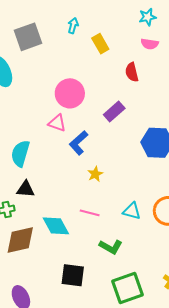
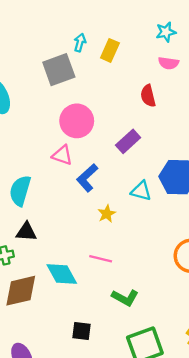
gray square: (28, 37) -> (59, 70), moved
yellow rectangle: (100, 44) -> (110, 50), moved, turned 54
cyan triangle: (132, 211) -> (141, 191), moved
black square: (73, 275) -> (82, 331), size x0.7

